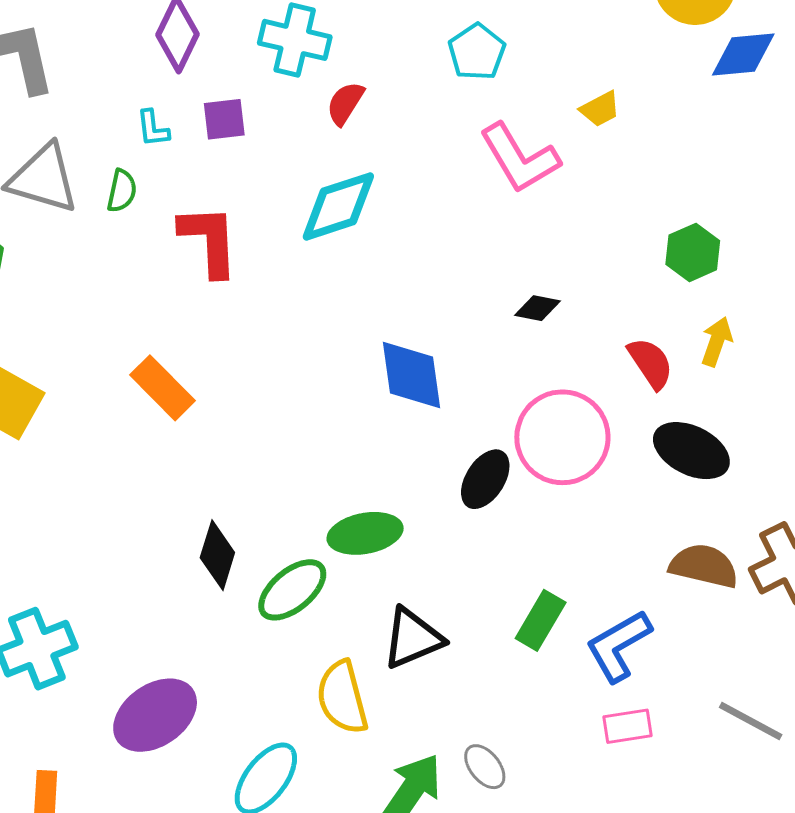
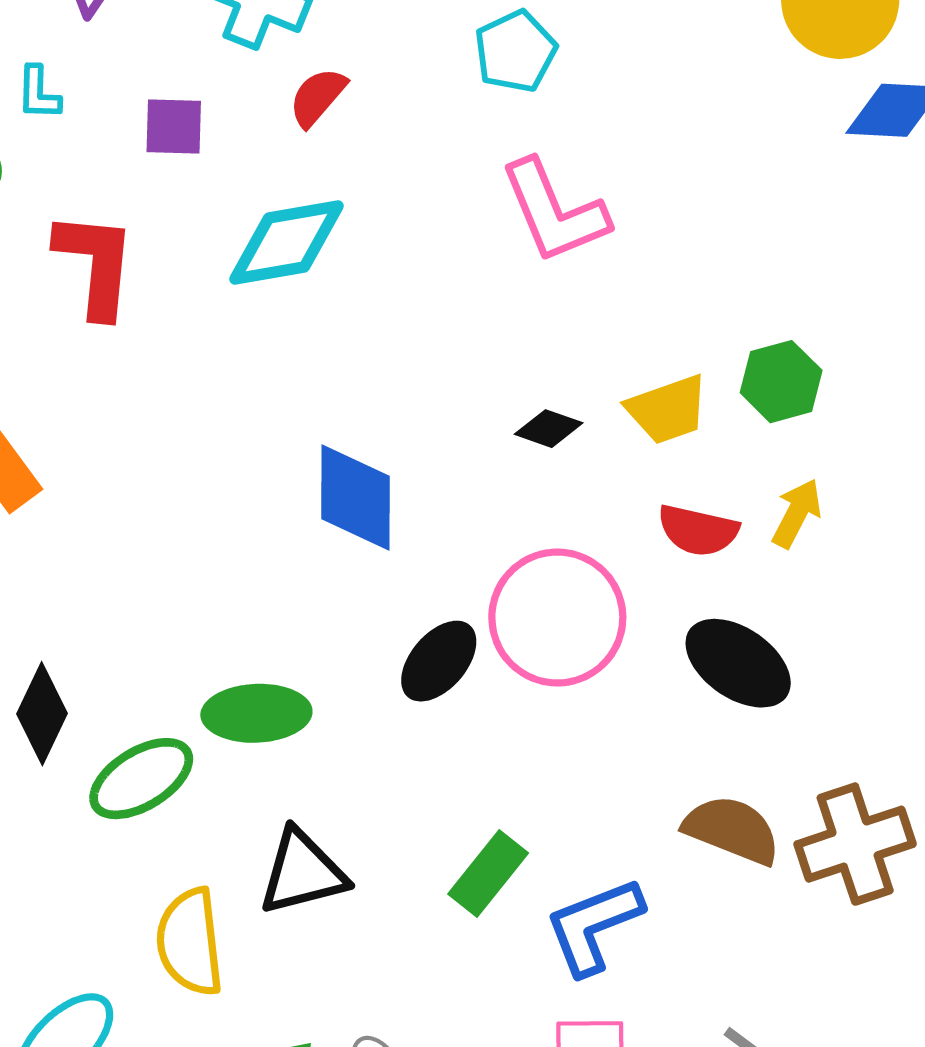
yellow trapezoid: (600, 109) -> (668, 409), moved, size x1.4
purple square: (224, 119) -> (174, 127), moved
red semicircle: (651, 363) -> (698, 530), turned 128

